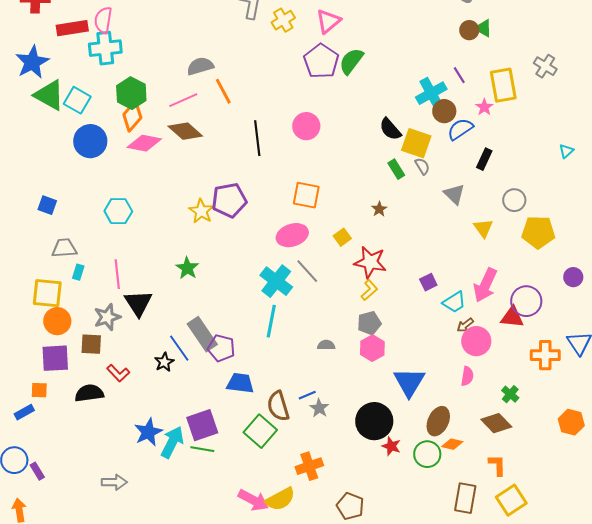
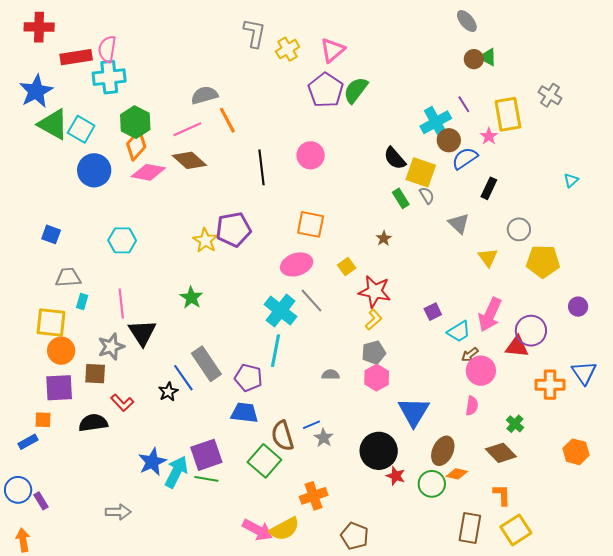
purple pentagon: (221, 348) -> (248, 378), moved

